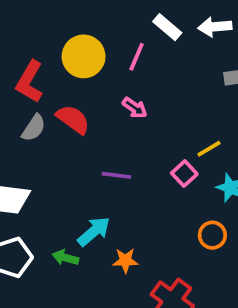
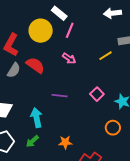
white rectangle: (167, 27) -> (59, 13), moved
yellow line: (209, 149) -> (106, 56), moved
cyan arrow: (94, 231) -> (36, 118), moved, turned -60
green arrow: (65, 258) -> (32, 141), turned -56

